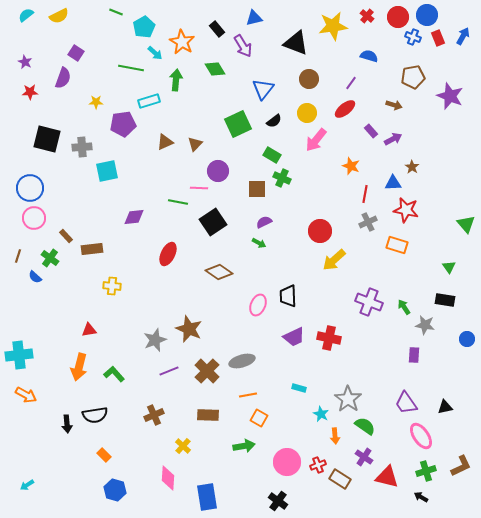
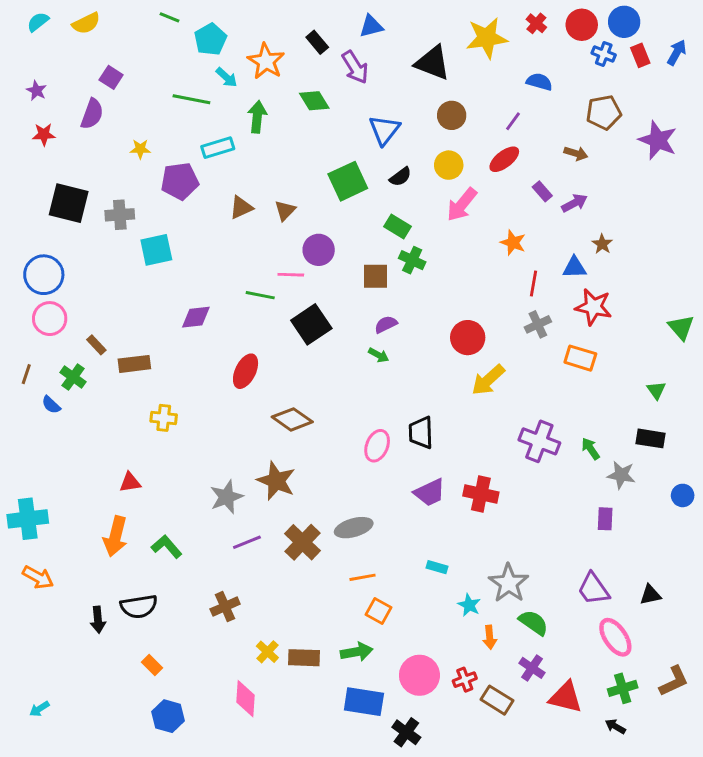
brown diamond: (219, 272) -> (292, 419), moved
brown rectangle: (208, 415) -> (304, 658), moved
blue rectangle: (207, 497) -> (364, 702), moved, turned -72

